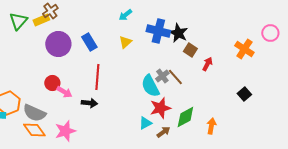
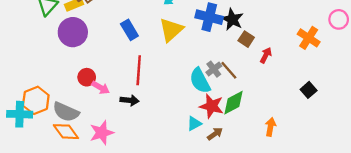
yellow triangle: (125, 42) -> (171, 30), size x1.6
purple circle: (58, 44) -> (73, 32), moved
red star: (160, 108) -> (212, 106), turned 30
green diamond: (185, 117) -> (233, 103), moved

